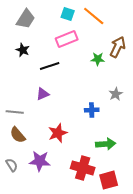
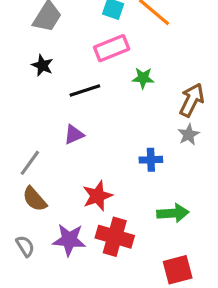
brown arrow: (118, 47) -> (192, 100), moved
green star: (98, 59) -> (143, 78), moved
gray line: (15, 112) -> (30, 163), turned -60
red cross: (83, 168) -> (115, 237), moved

